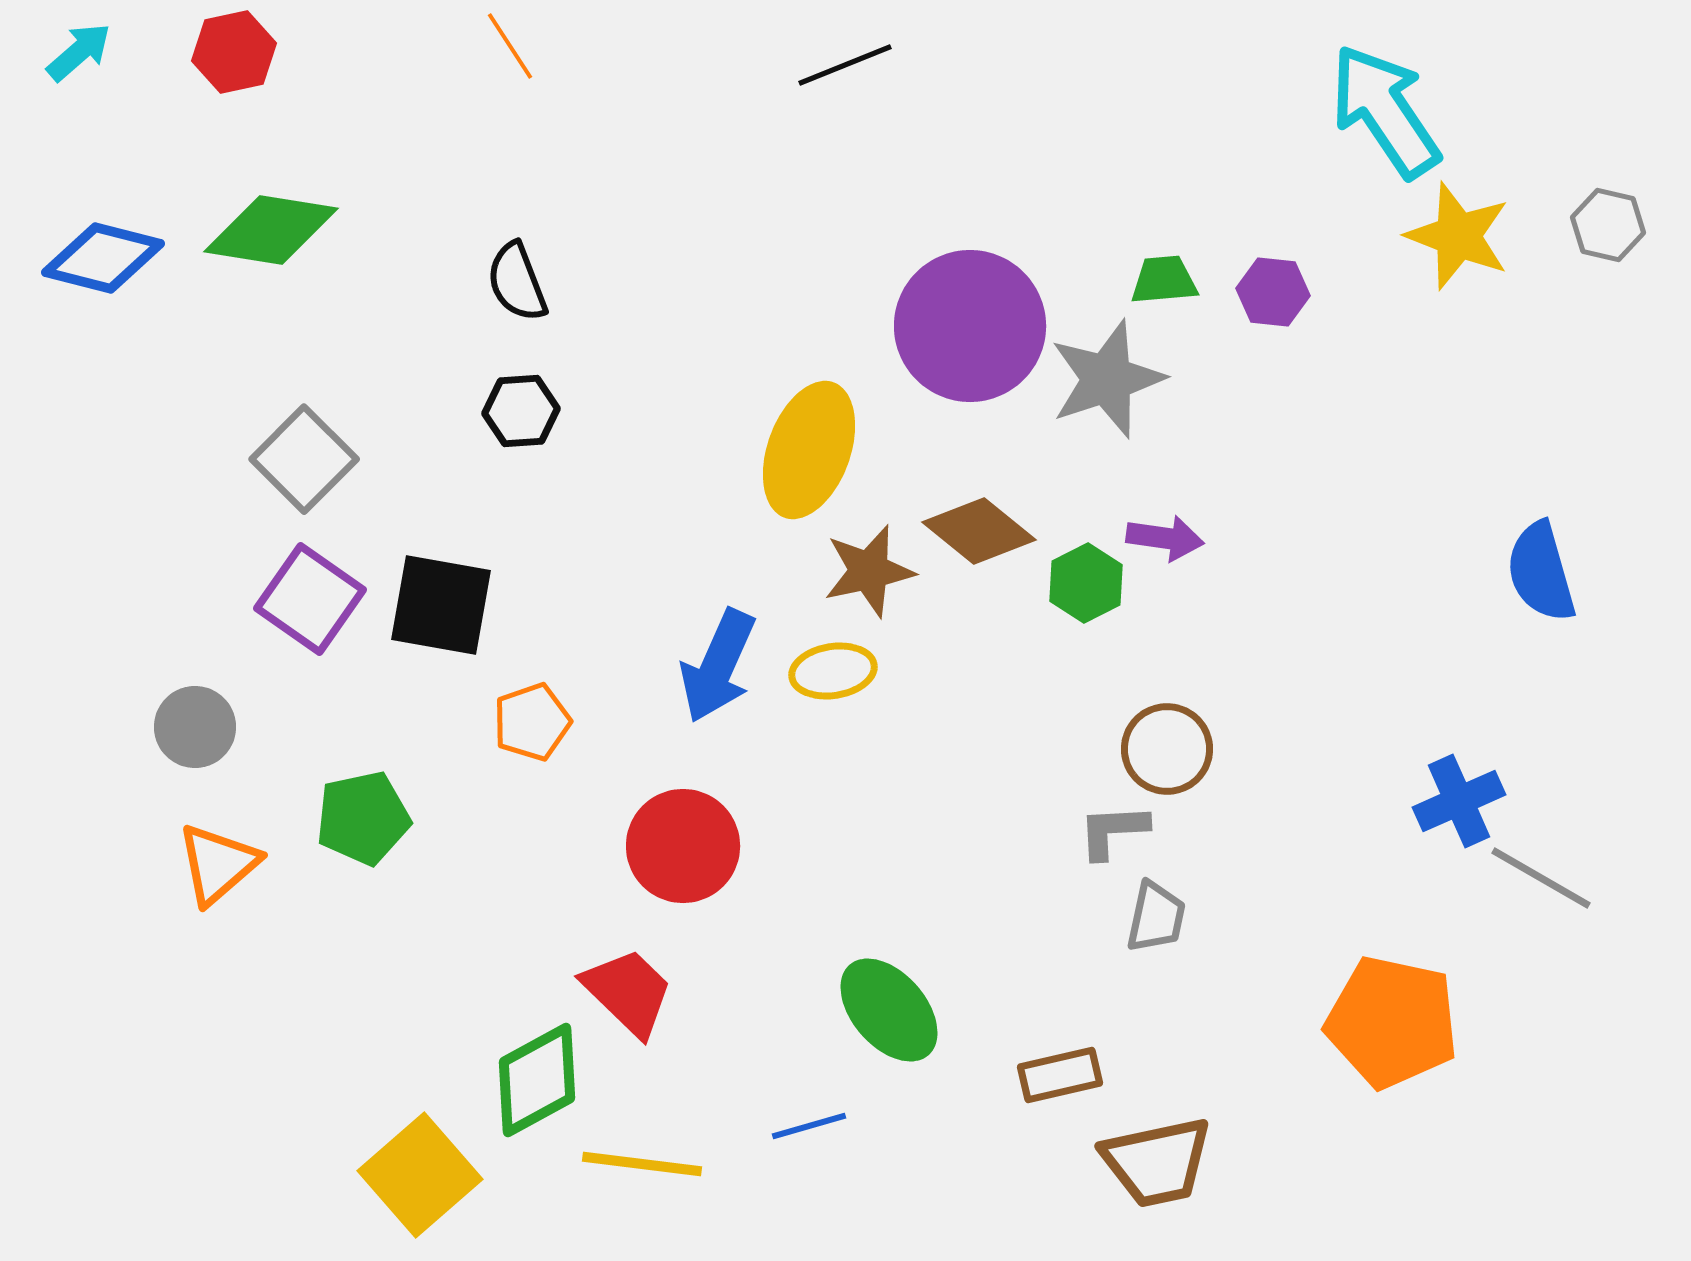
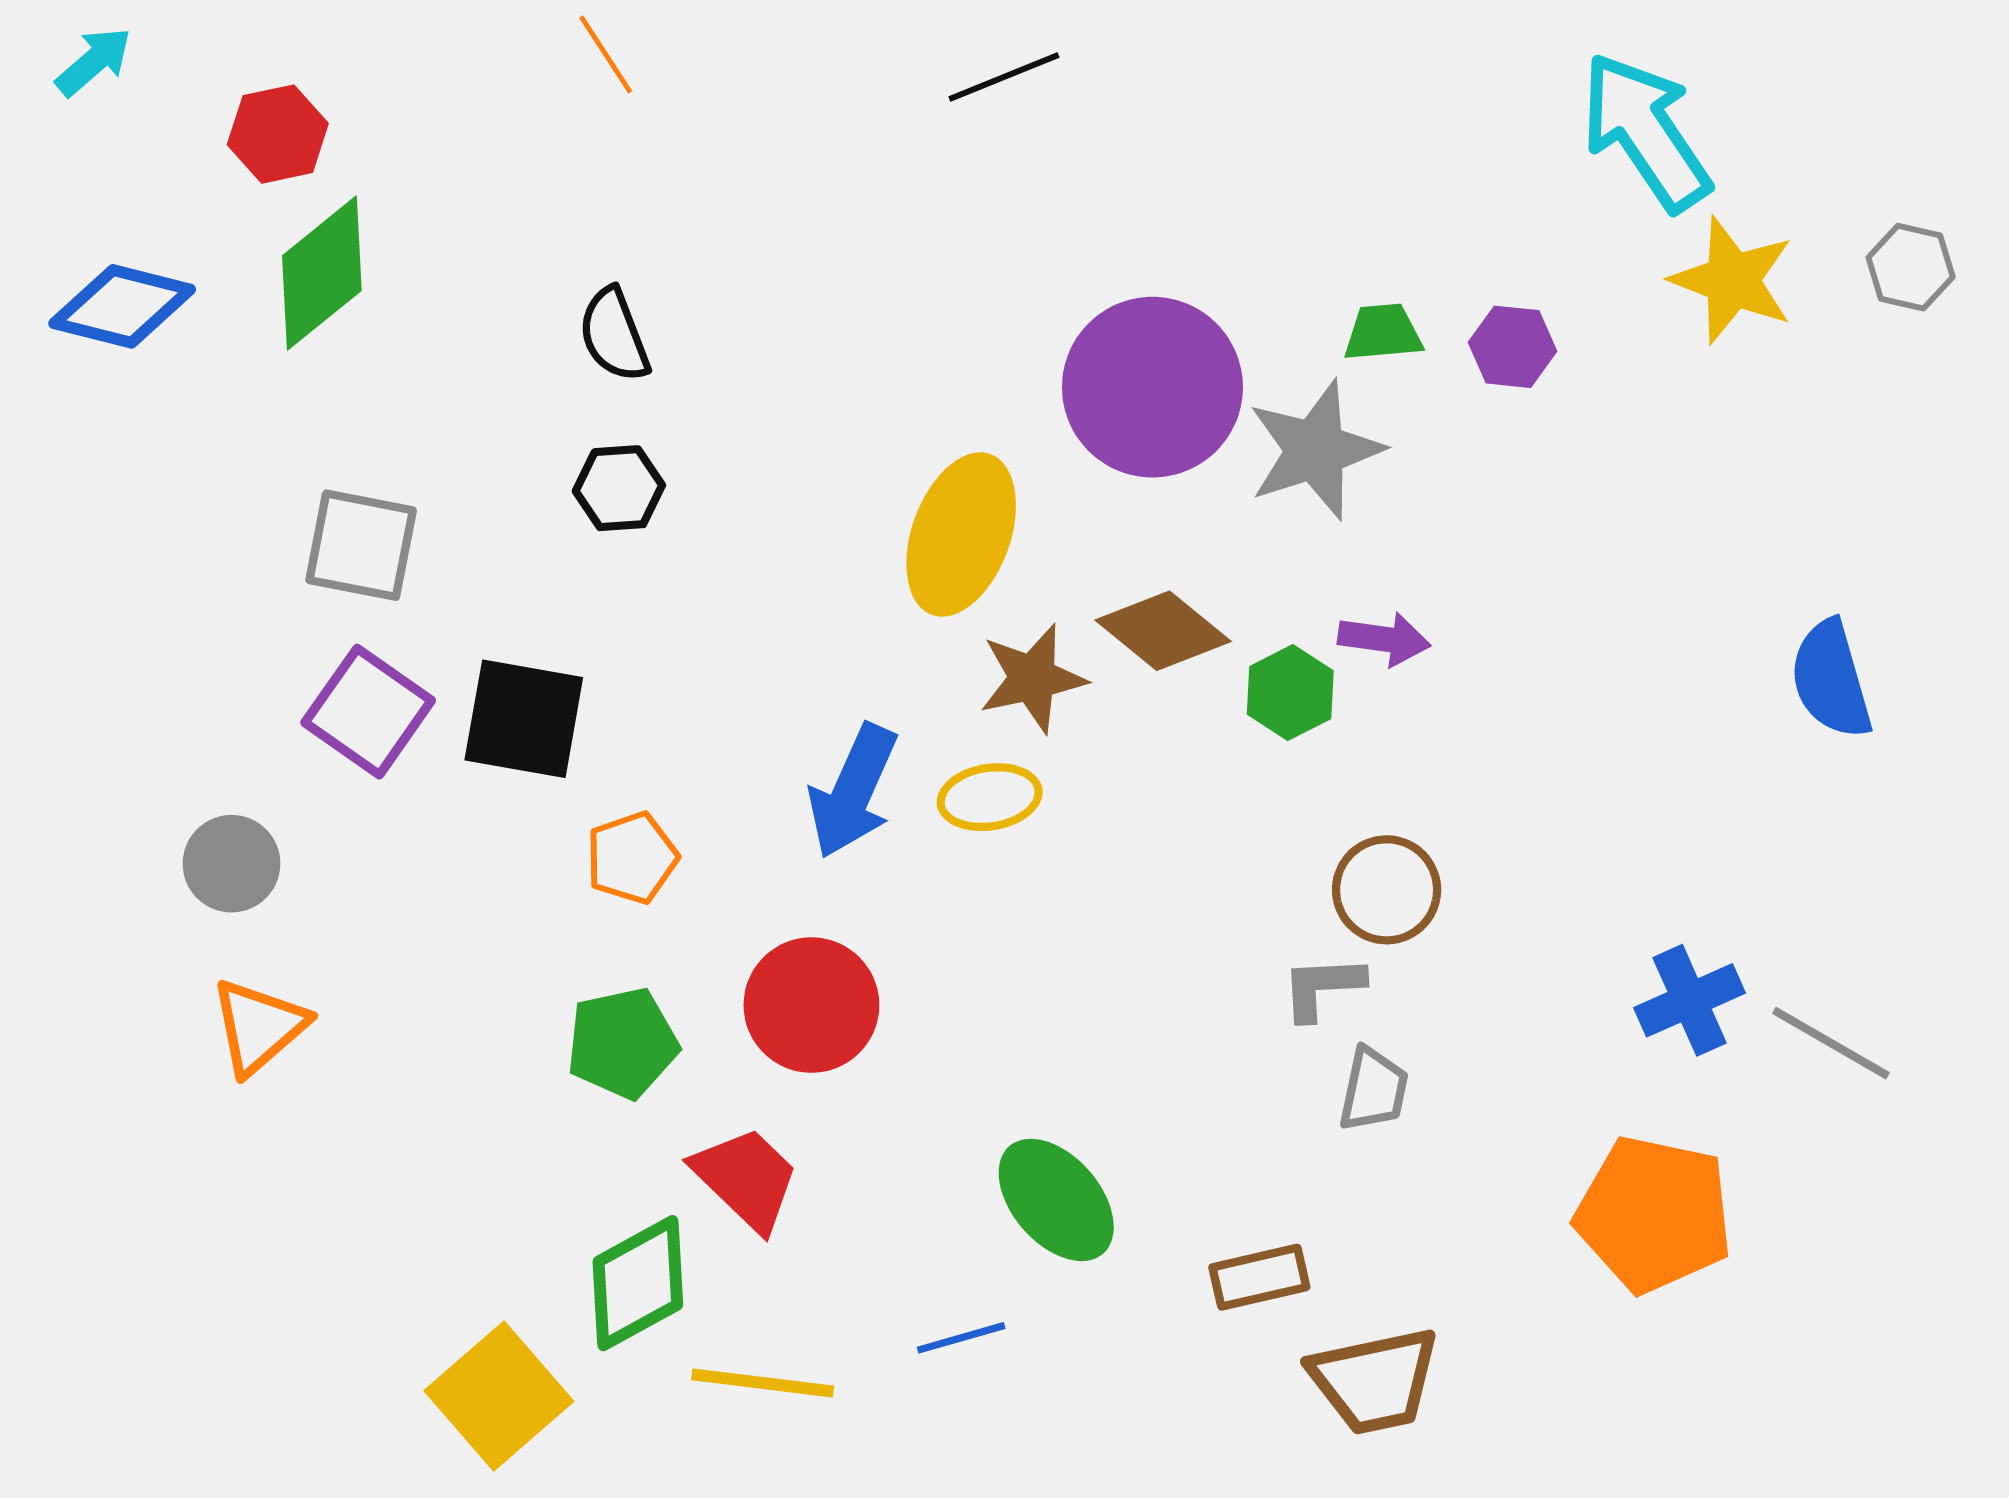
red hexagon: (234, 52) -> (278, 134), moved
green diamond: (271, 230) -> (322, 273), turned -48
gray square: (304, 459) -> (361, 545), turned -34
blue cross: (1459, 801) -> (1690, 1000), moved
green pentagon: (363, 818) -> (622, 1043), moved

